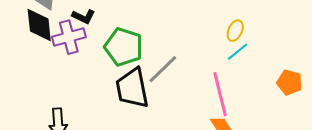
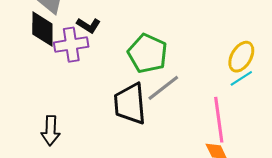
yellow ellipse: (235, 31) -> (241, 57), size x1.4
green pentagon: (124, 47) -> (148, 53), moved

